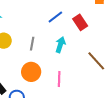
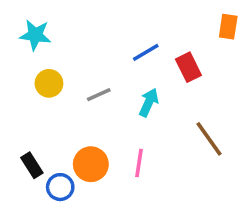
gray line: (32, 44) -> (99, 95), turned 48
orange circle: (31, 72) -> (91, 164), moved

